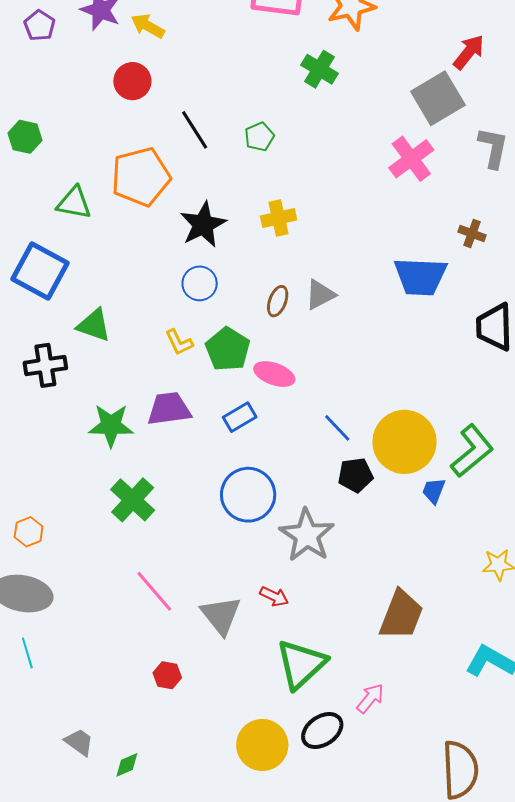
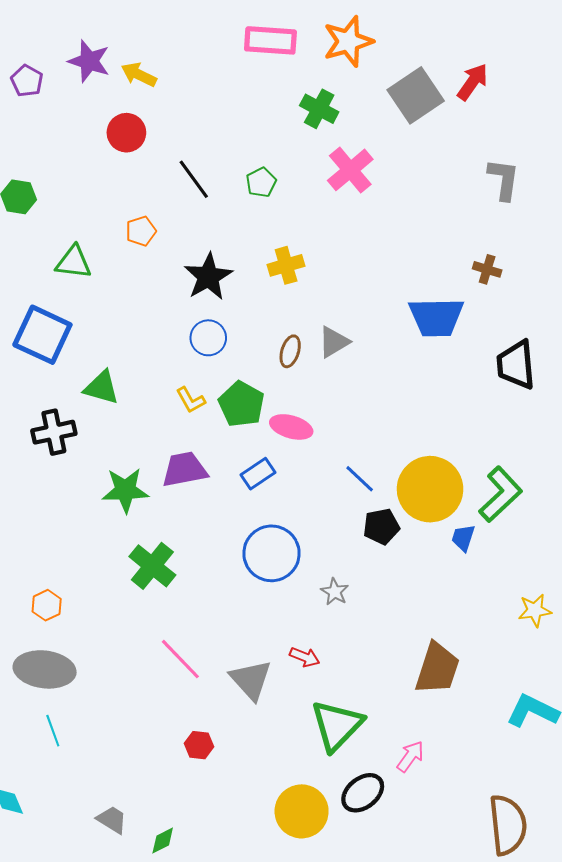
gray square: (438, 98) -> (416, 95), moved
pink cross: (411, 159) -> (350, 170), moved
orange pentagon: (141, 177) -> (141, 231), size x0.5
gray star: (307, 535) -> (335, 592), size x0.5

